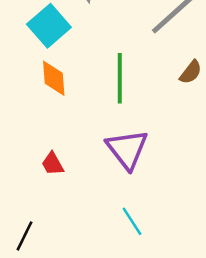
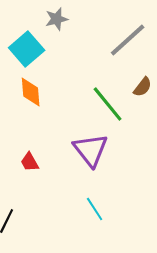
green line: (120, 78) -> (108, 104), moved, turned -39

